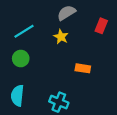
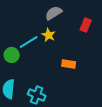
cyan line: (24, 31) -> (29, 42), moved
cyan cross: (59, 102) -> (37, 95), moved

